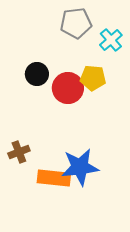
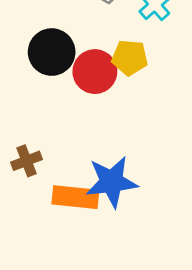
black circle: (37, 74) -> (52, 52), size x1.4

